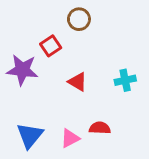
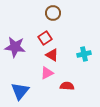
red square: (51, 46) -> (45, 38), moved
pink triangle: (70, 138) -> (47, 73), moved

